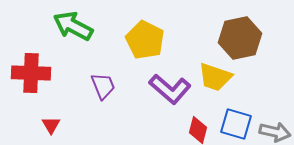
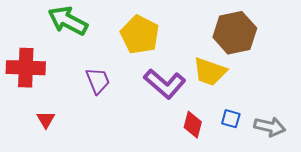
blue square: (236, 124) -> (231, 119), size x0.6

